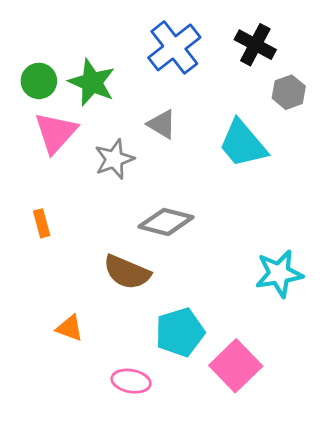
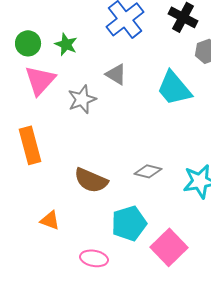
green star: (92, 82) -> (66, 44), size x0.7
gray diamond: (166, 222) -> (148, 171), moved, size x0.7
orange rectangle: (42, 223) -> (30, 145), size x1.8

